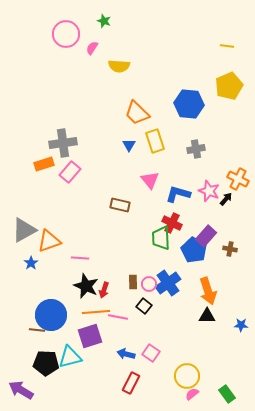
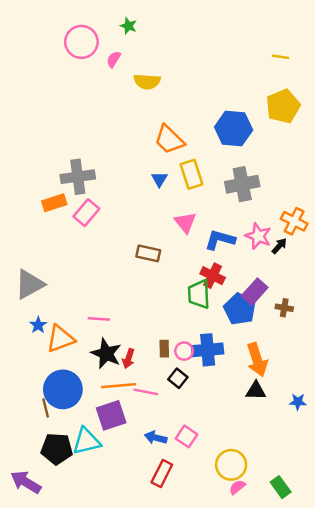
gray cross: (196, 149) -> (242, 184), size x1.5
orange triangle: (49, 241) -> (60, 339), moved
blue cross: (168, 283) -> (208, 350), turned 30
brown line: (37, 330) -> (46, 408), turned 70

